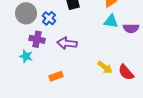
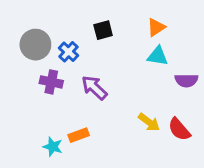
purple semicircle: (131, 28) -> (186, 81), moved
purple arrow: (67, 43) -> (94, 88), turned 36
cyan star: (26, 56) -> (53, 147), moved

